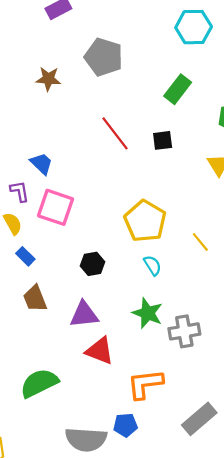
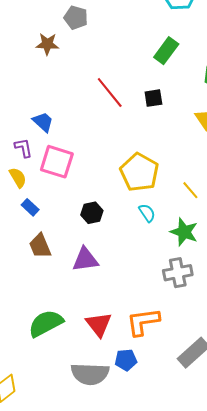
gray pentagon: (104, 57) -> (76, 18), moved, size x0.7
green star: (148, 313) -> (184, 232), moved
red triangle: (100, 351) -> (99, 324), moved, turned 32

